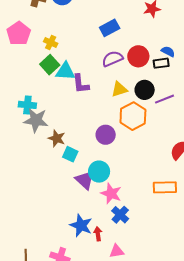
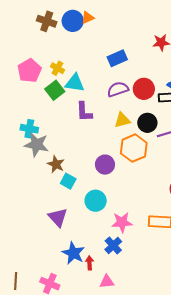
pink pentagon: (19, 33) -> (29, 71), moved
cyan triangle: (65, 71) -> (75, 83), moved
purple triangle: (85, 180) -> (58, 217), moved
pink star: (111, 193) -> (122, 222), moved, turned -30

